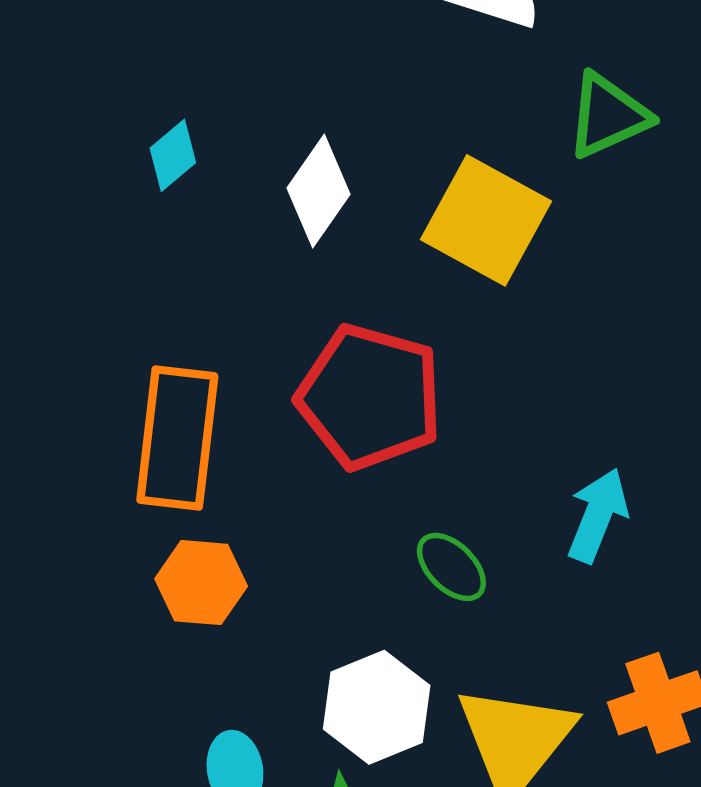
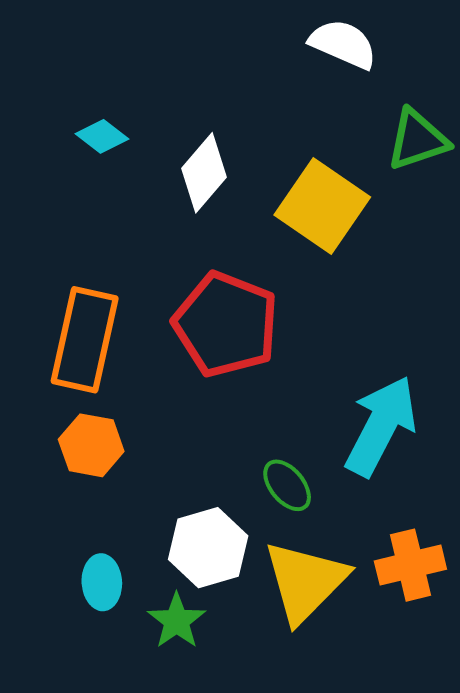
cyan diamond: (173, 155) -> (102, 136), turned 72
cyan arrow: (598, 515) -> (381, 426), size x1.5
green ellipse: (451, 567) -> (287, 485), moved

